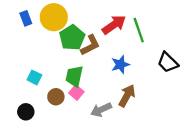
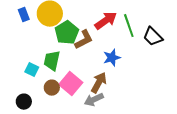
black trapezoid: (168, 62) -> (153, 37), moved
green trapezoid: (74, 76) -> (52, 61), moved
pink square: (76, 92) -> (71, 84), size x1.6
brown arrow: (127, 96) -> (99, 83), moved

